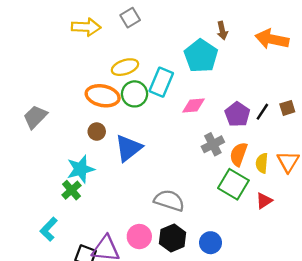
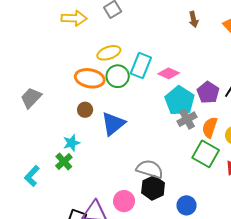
cyan pentagon: (201, 56) -> (180, 101), moved
pink diamond: (193, 105) -> (169, 73), moved, turned 30
cyan star: (81, 169) -> (71, 143), size x0.7
cyan L-shape: (49, 229) -> (32, 176), moved
black hexagon: (173, 238) -> (153, 188), moved

